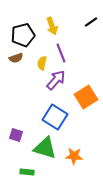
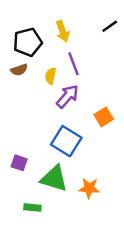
orange square: (86, 97) -> (104, 117), size x0.7

